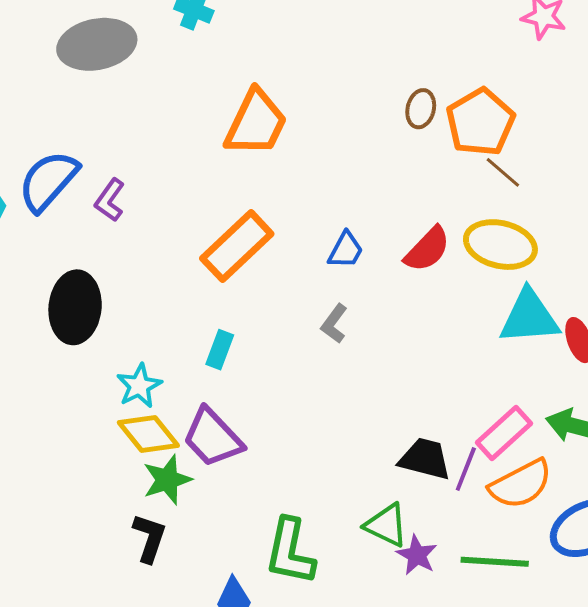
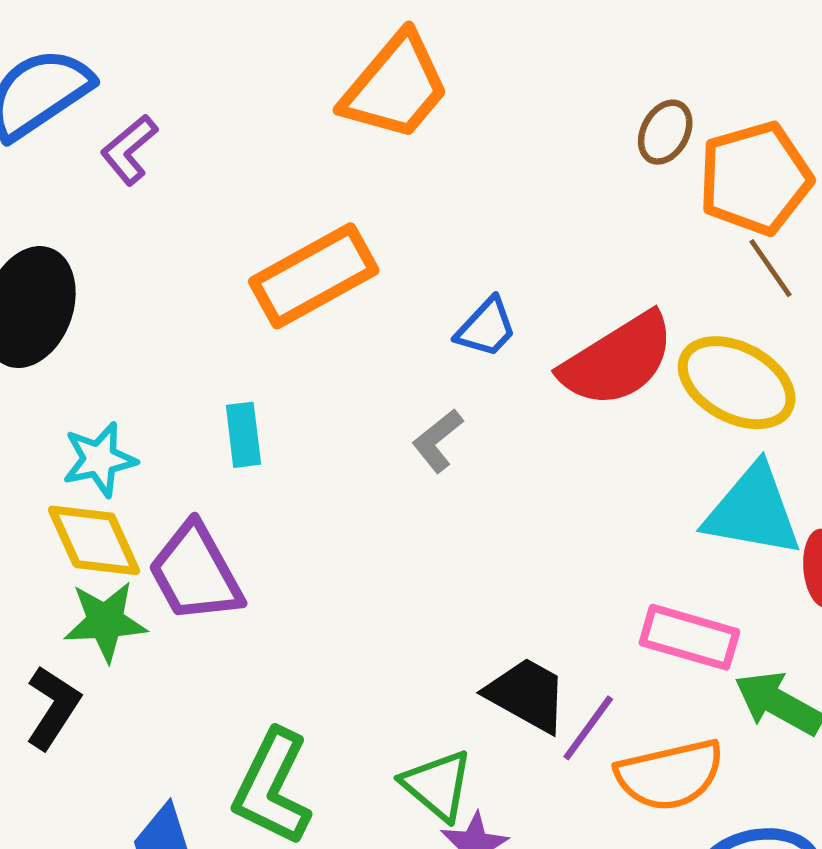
red semicircle: (427, 249) -> (618, 360), size x1.4
cyan rectangle: (220, 350) -> (243, 435), turned -42
pink rectangle: (504, 433) -> (689, 637), moved, turned 44

